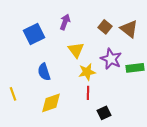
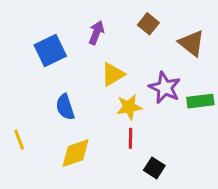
brown square: (105, 27) -> (148, 24), moved
yellow triangle: (76, 50) -> (113, 74), turned 36
black square: (104, 113) -> (154, 168), turned -32

